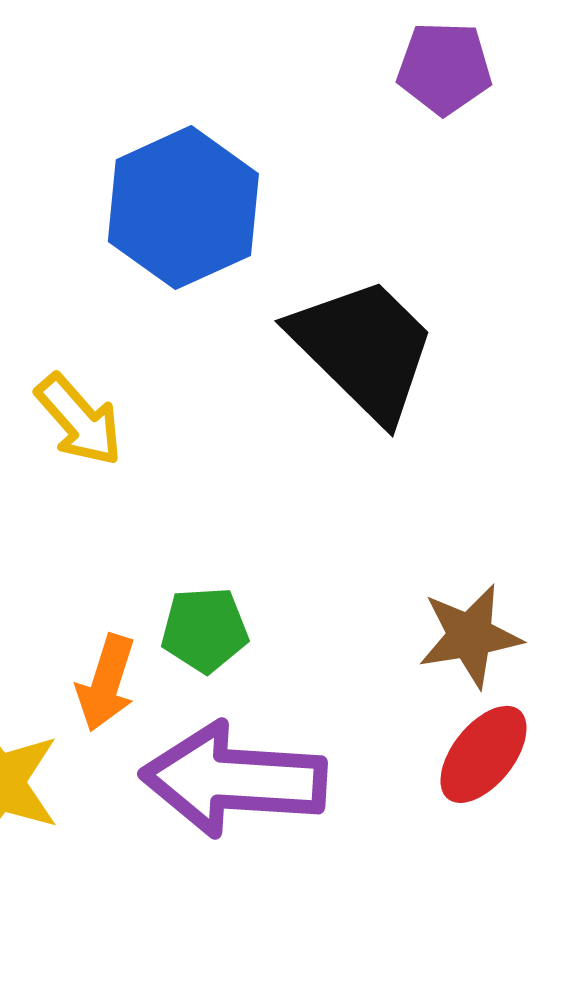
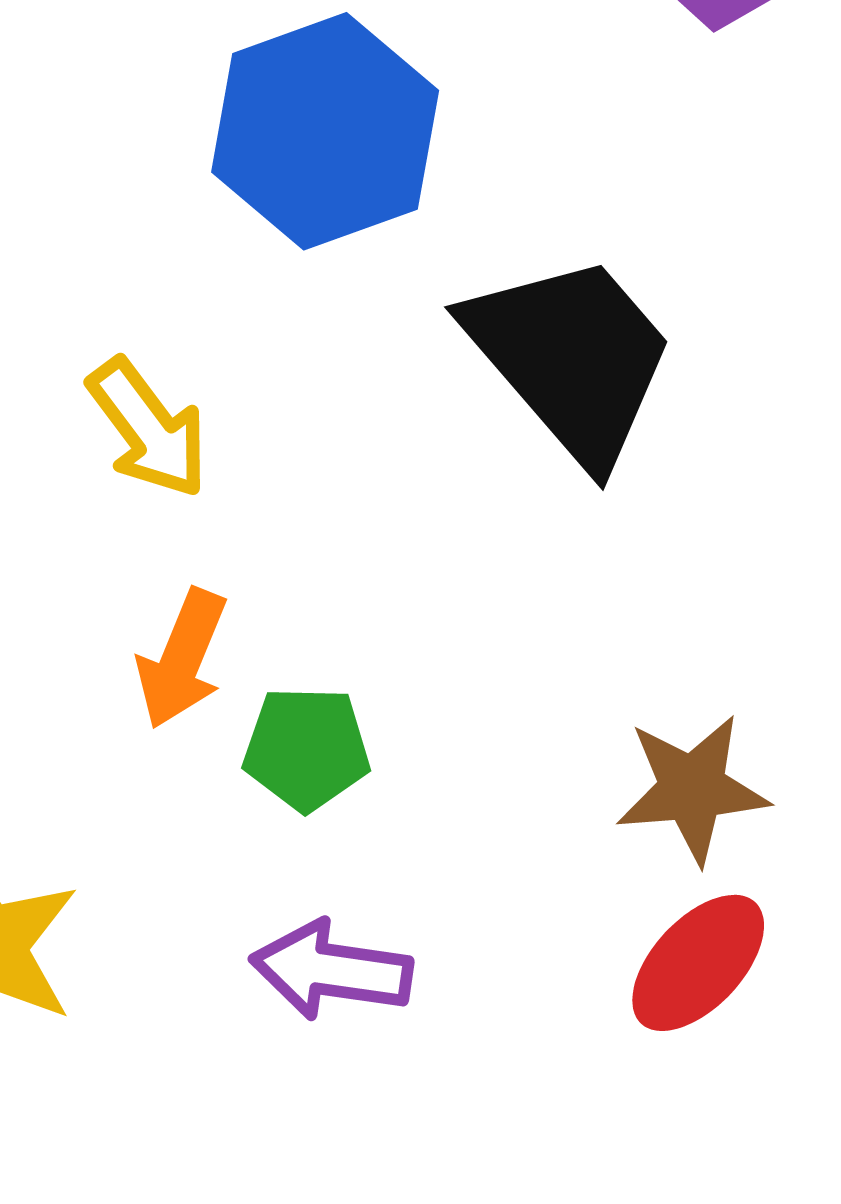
orange arrow: (106, 683) -> (182, 659), moved
purple arrow: (234, 779) -> (331, 970), size x0.6

